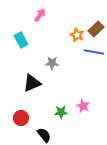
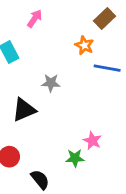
brown rectangle: (96, 29) -> (104, 19), moved
green star: (61, 112) -> (75, 158), moved

